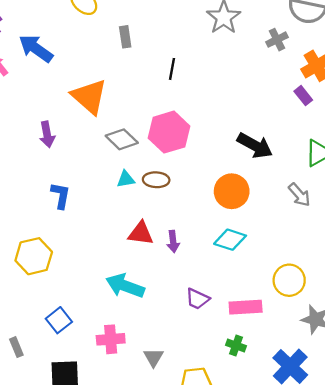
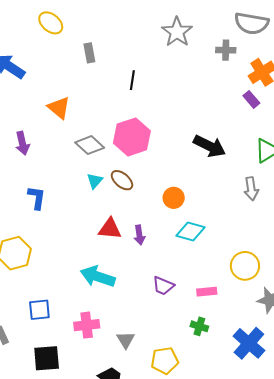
gray cross: (277, 40) -> (226, 50), turned 30
orange triangle: (89, 96) -> (59, 108), size x0.7
cyan triangle: (126, 179) -> (95, 181), turned -36
brown ellipse: (156, 180) -> (122, 180), turned 40
orange circle: (232, 191) -> (174, 198), moved, size x0.7
gray arrow: (299, 195) -> (251, 189), turned 35
pink rectangle: (246, 307) -> (207, 292), size x0.7
blue square: (59, 320) -> (39, 310), turned 35

